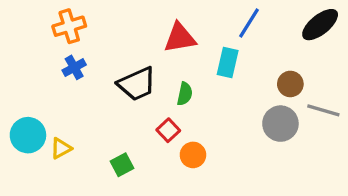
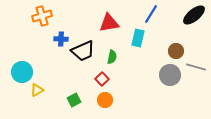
blue cross: (74, 67) -> (61, 39), moved, turned 32
cyan circle: (28, 135) -> (22, 72), moved
orange circle: (193, 155) -> (105, 100), moved

